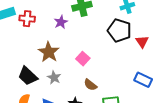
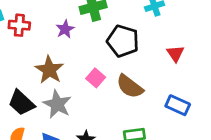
black pentagon: (119, 30) -> (123, 41), moved
gray star: (54, 78) -> (57, 104), size x1.5
brown semicircle: (90, 85) -> (130, 86), moved, size x1.5

